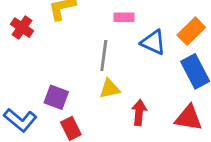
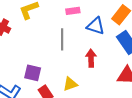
yellow triangle: (110, 89) -> (70, 84), moved
red arrow: (139, 112) -> (91, 58), moved

